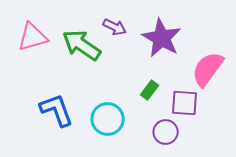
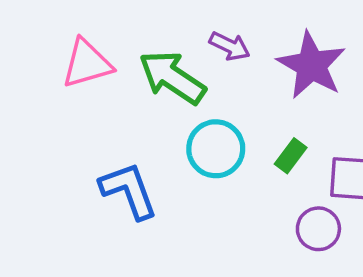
cyan circle: (108, 119) -> (216, 149), moved

